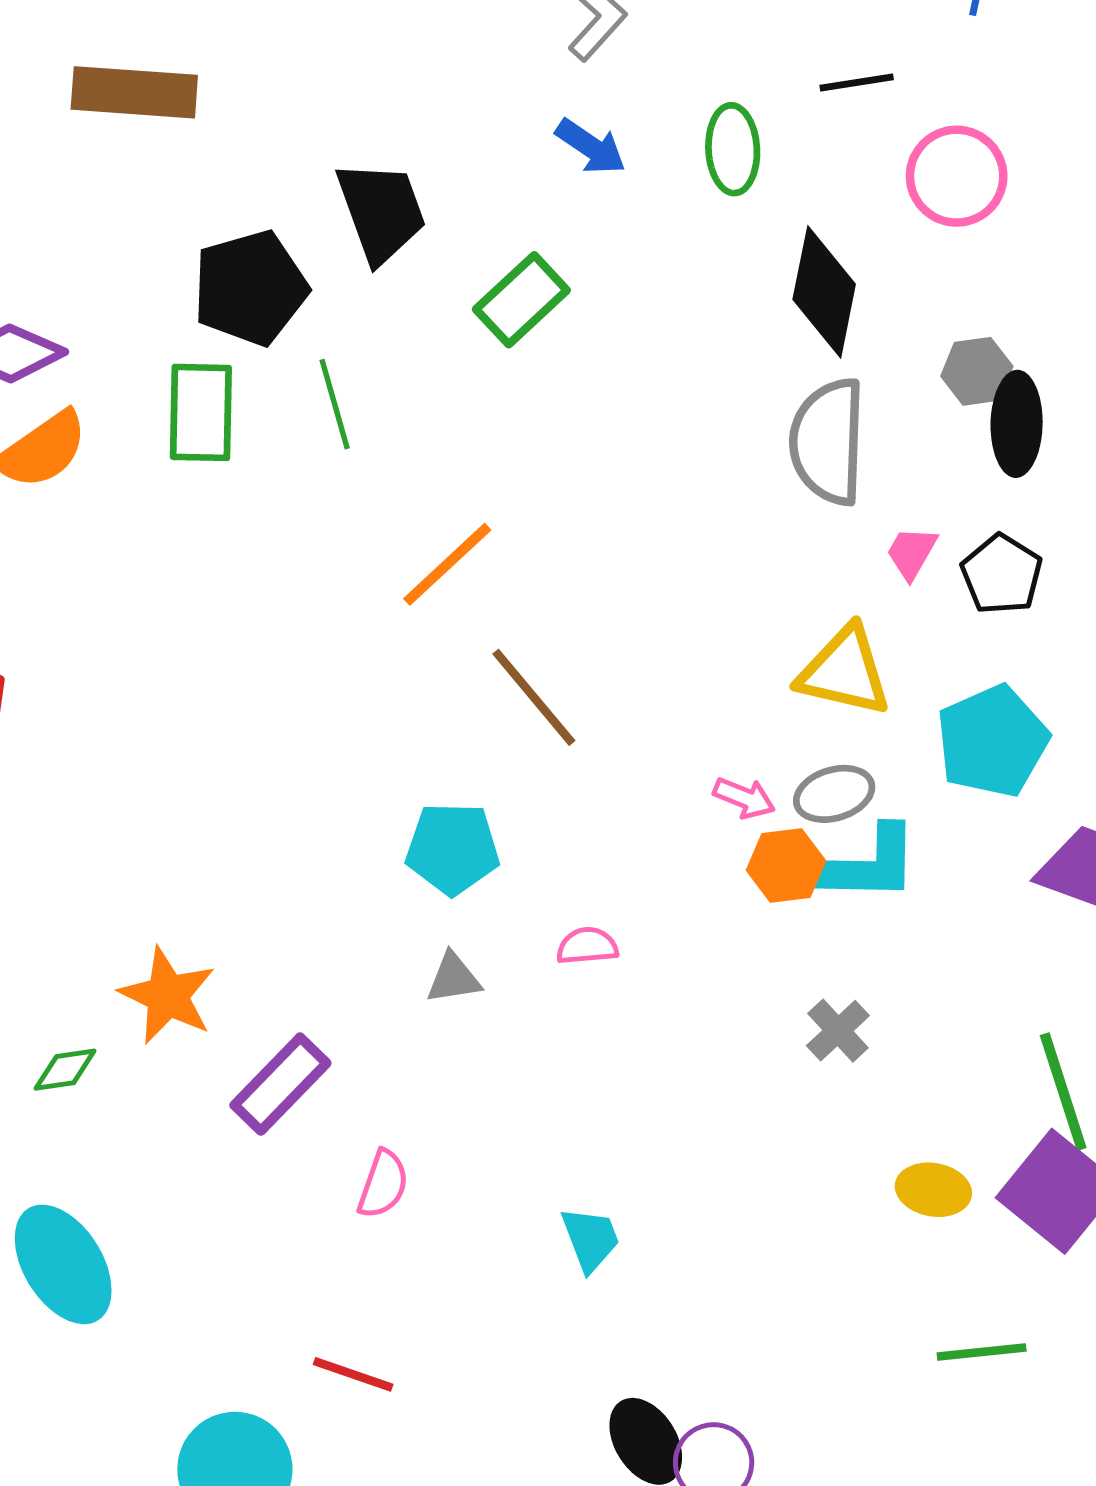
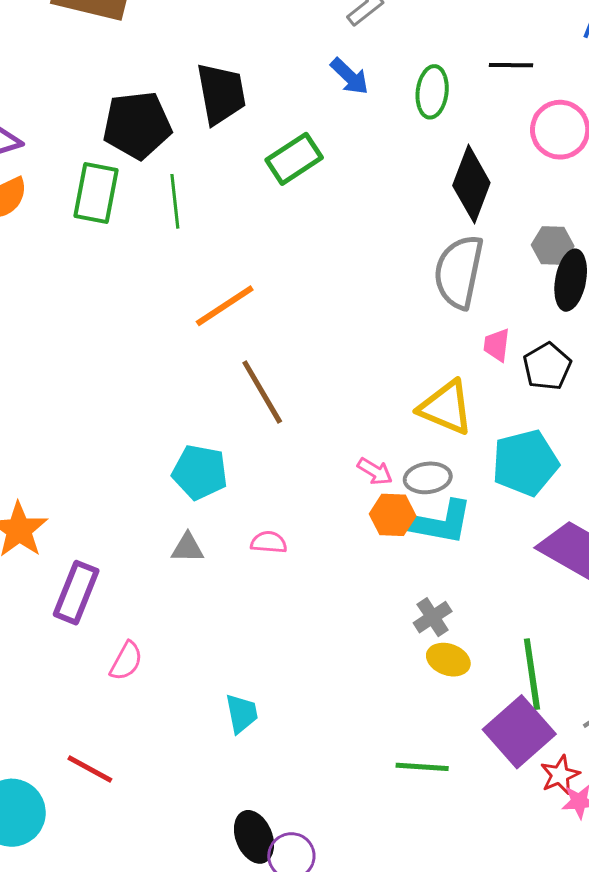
pink trapezoid: (912, 553) -> (497, 345), turned -33
gray cross: (838, 1031) -> (433, 617), moved
purple rectangle: (280, 1084) -> (76, 593), turned -32
yellow ellipse: (933, 1190) -> (448, 660), moved
green line: (982, 1352) -> (422, 767), moved

